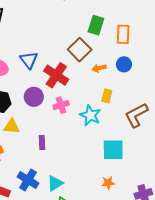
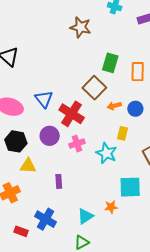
blue circle: (124, 64) -> (135, 109), moved
cyan triangle: (55, 183) -> (85, 216), moved
orange star: (108, 183) -> (111, 207), moved

